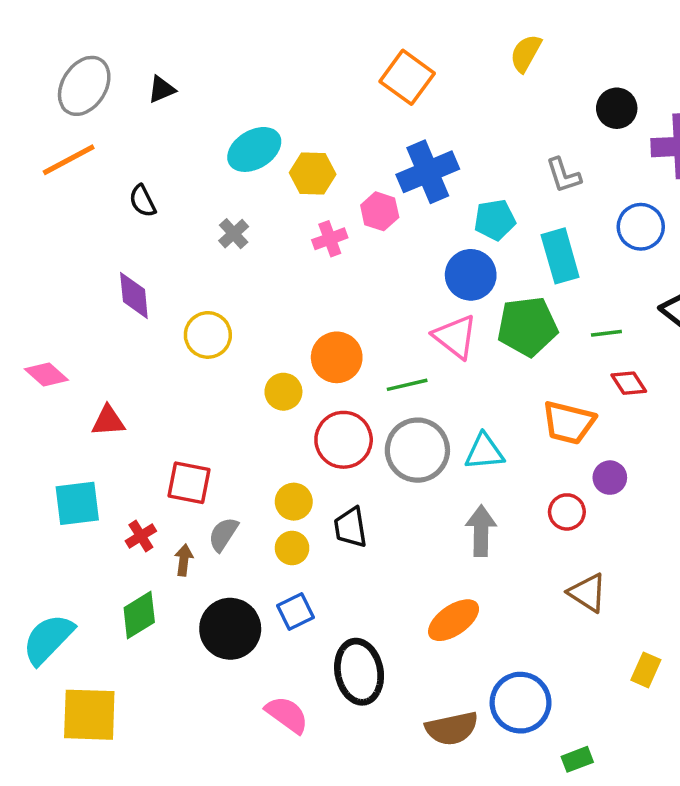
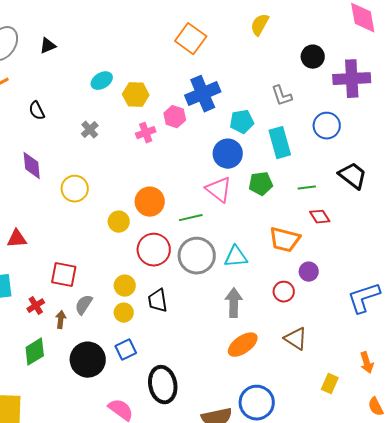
cyan ellipse: (254, 149) -> (102, 81), size x0.7
green pentagon: (527, 326) -> (261, 184), size x0.7
orange ellipse: (454, 620) -> (243, 345), moved

